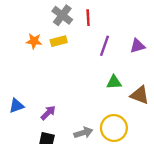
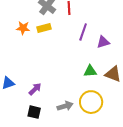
purple triangle: (137, 46) -> (103, 42), moved
green triangle: (114, 82) -> (90, 71), moved

